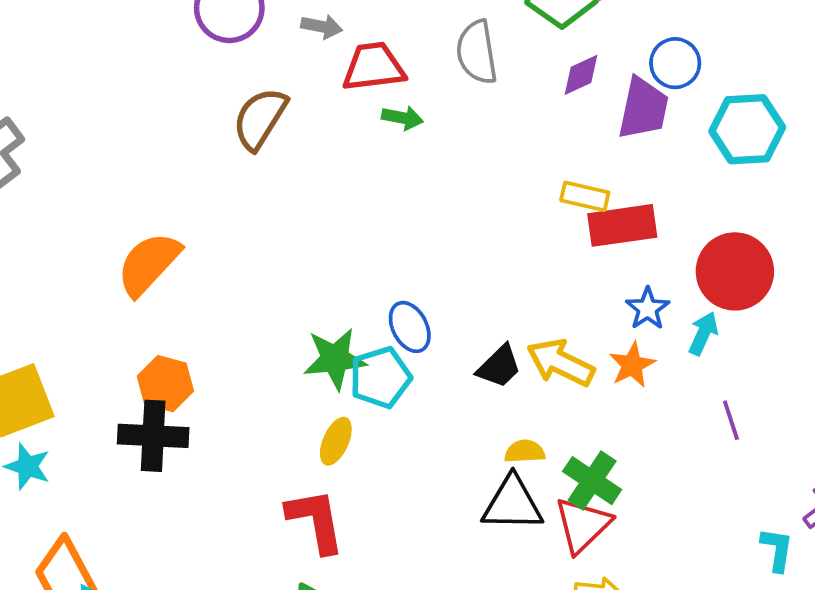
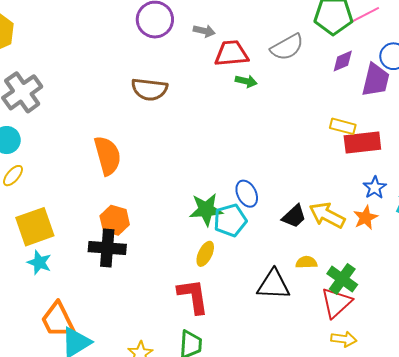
gray semicircle: (477, 52) -> (287, 47), turned -112
brown semicircle: (260, 119) -> (149, 89), moved, turned -117
orange semicircle: (149, 264) -> (108, 156), turned 120
black triangle: (512, 504) -> (273, 285), moved

